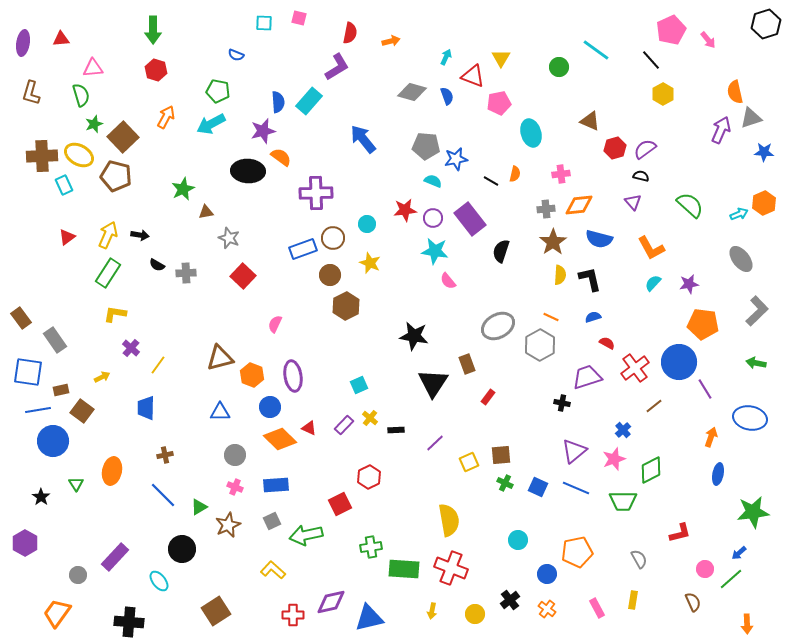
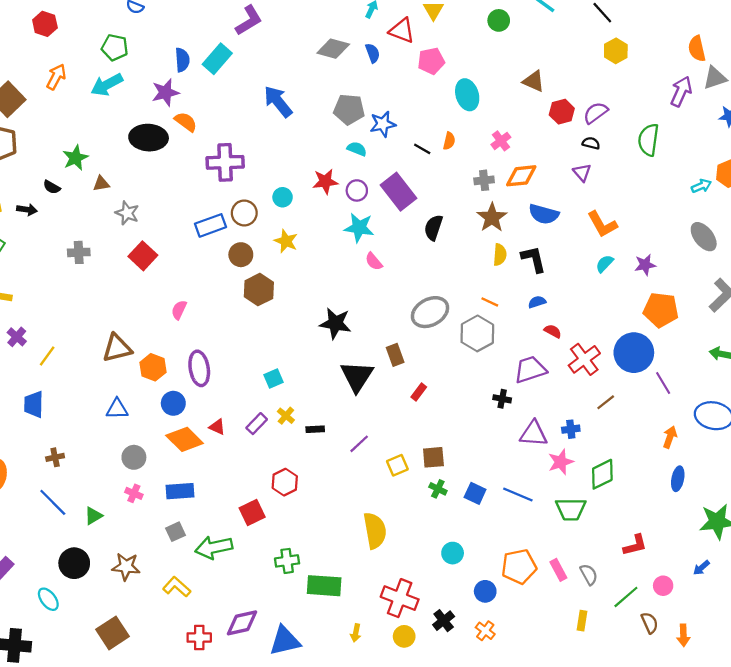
pink cross: (561, 174) -> (501, 141), turned -30
green semicircle: (690, 205) -> (648, 140), moved, turned -124
black semicircle: (157, 265) -> (52, 187), moved
blue cross: (623, 430) -> (571, 429), turned 35
purple triangle: (574, 451) -> (534, 434), moved, turned 44
brown star: (228, 525) -> (126, 567), moved, turned 30
red cross: (451, 568) -> (400, 598), moved
green line: (731, 579) -> (626, 597), moved
pink rectangle: (597, 608) -> (558, 570), moved
orange arrow: (747, 624) -> (683, 635), moved

